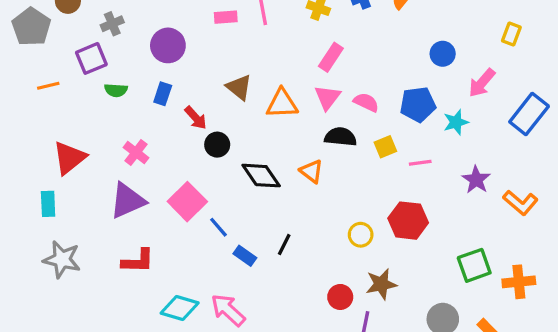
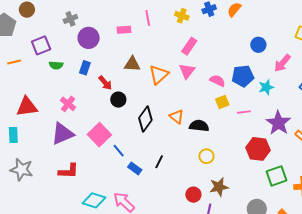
pink rectangle: (226, 17) -> (124, 30), moved
gray cross: (112, 24) -> (70, 19), moved
brown triangle: (239, 87) -> (132, 64), turned -36
pink semicircle: (366, 102) -> (217, 81), moved
orange triangle: (282, 104) -> (159, 75), turned -40
black semicircle: (340, 137) -> (199, 126), moved
red triangle: (69, 158) -> (27, 107), turned 30
black diamond: (261, 176) -> (145, 119), turned 70
purple star: (476, 180) -> (278, 123), size x1.4
red hexagon: (408, 221) -> (258, 149), moved

